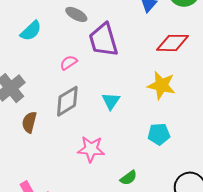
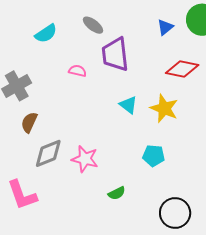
pink semicircle: (69, 63) -> (77, 71), turned 36
gray diamond: (67, 101) -> (48, 153), moved
cyan triangle: (111, 101) -> (128, 105), moved, turned -36

